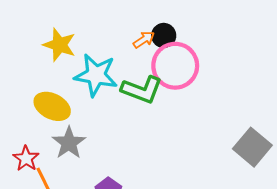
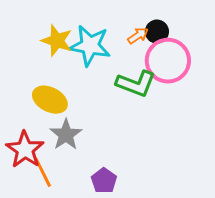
cyan star: (96, 75) -> (90, 46), moved
red star: (26, 159) -> (25, 150), size x1.5

